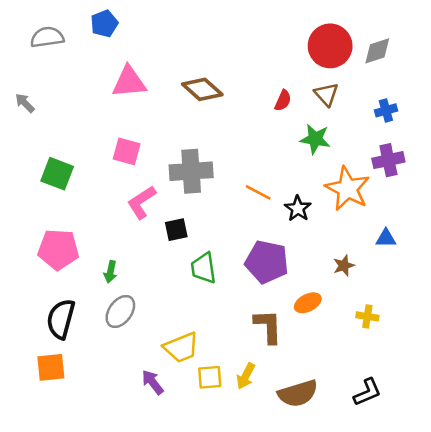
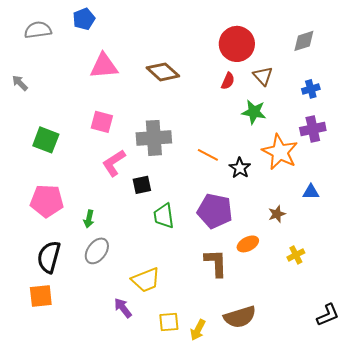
red circle: (330, 46) -> (237, 44), moved
yellow cross: (367, 316) -> (296, 255), turned -36
yellow arrow: (246, 376) -> (198, 330), moved
yellow square: (210, 377) -> (169, 322), moved
black L-shape: (367, 392) -> (328, 315), moved

